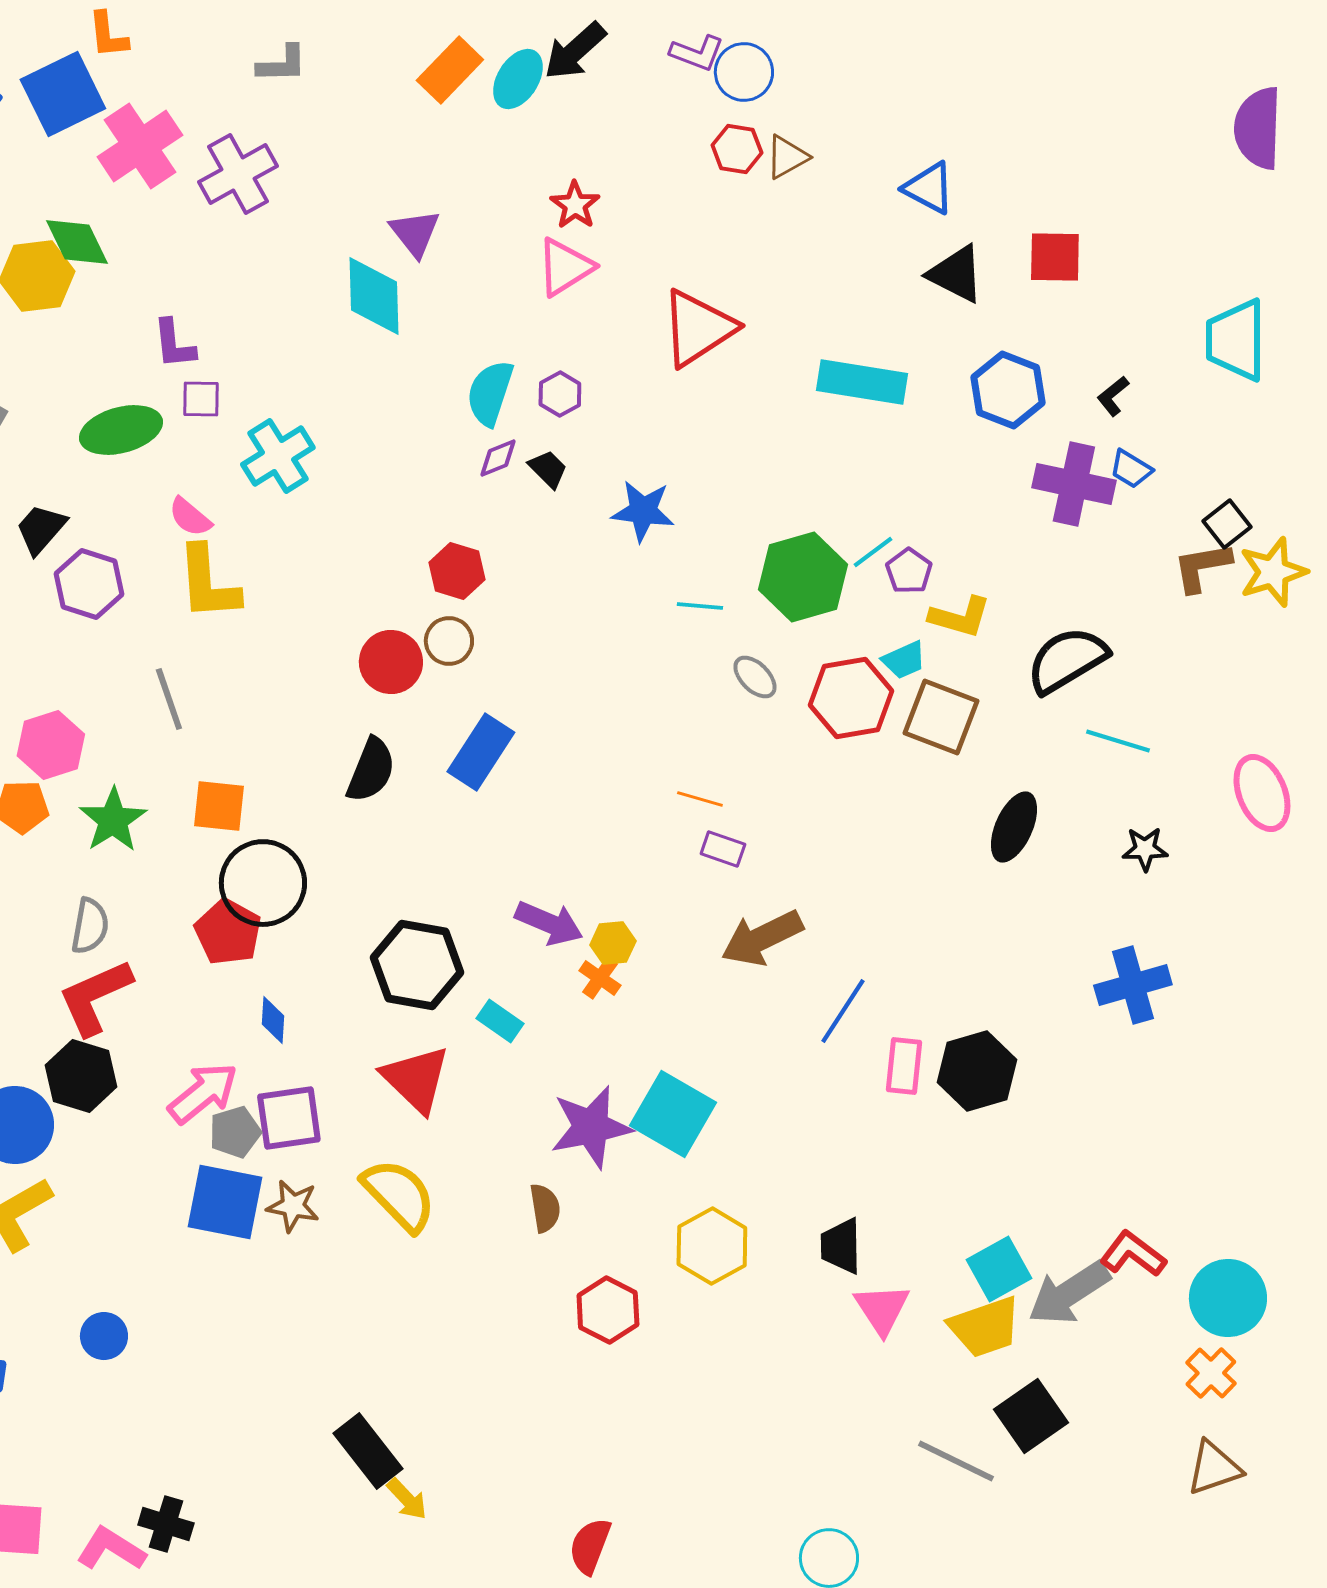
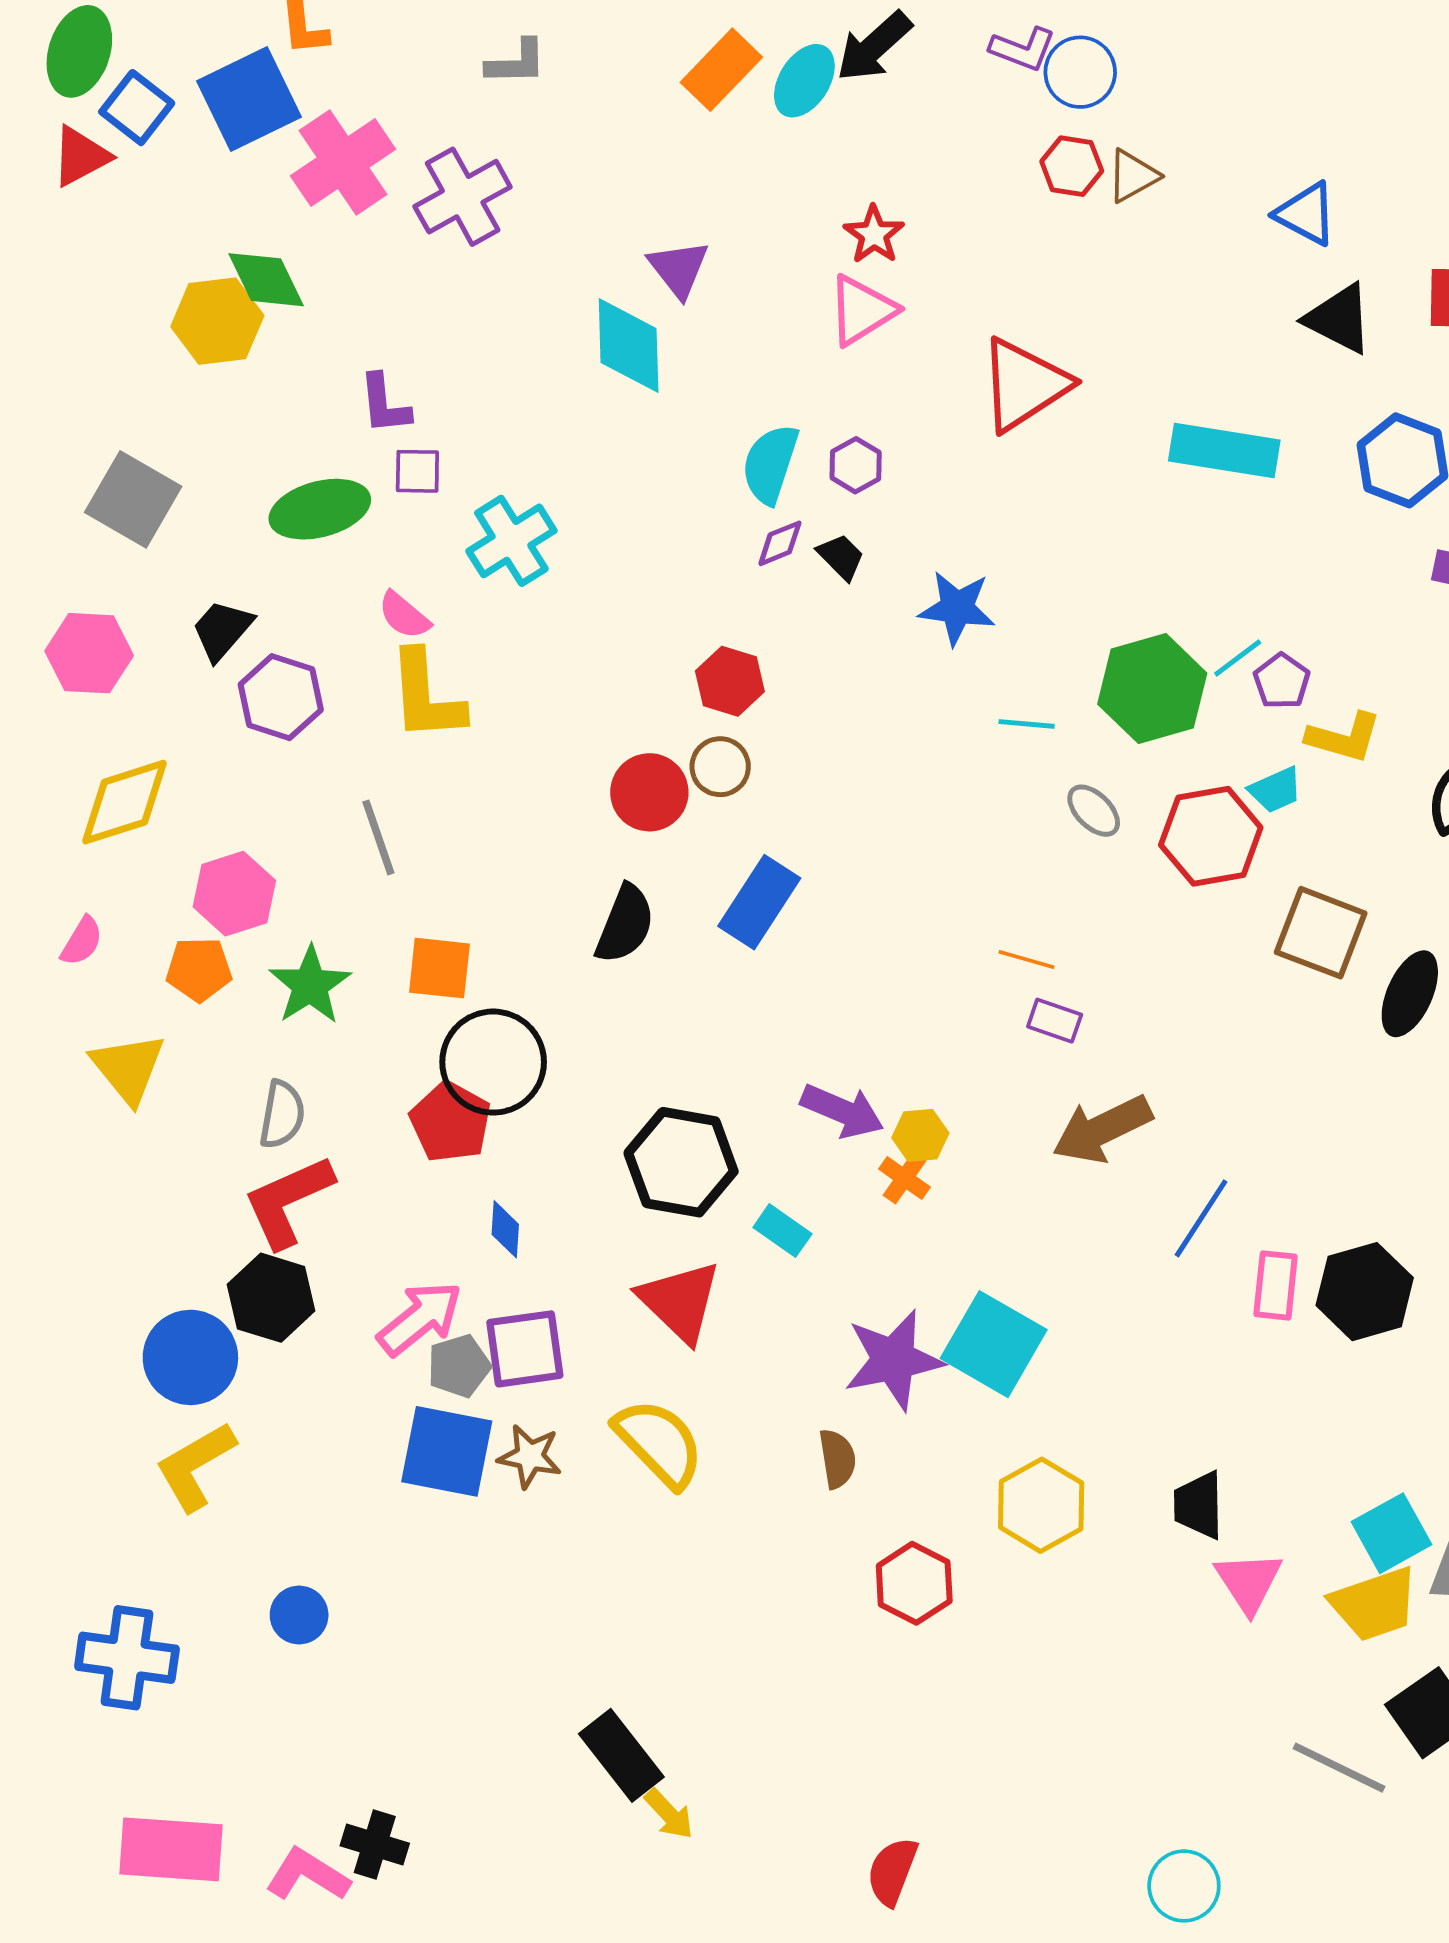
brown square: (941, 717) -> (1321, 933), moved

